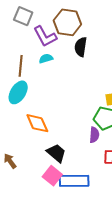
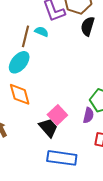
cyan semicircle: (46, 59) -> (42, 32), moved, turned 32
orange diamond: (37, 123) -> (20, 94), moved
pink square: (52, 176) -> (57, 115), moved

